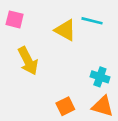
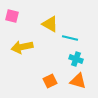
cyan line: (92, 21) -> (70, 38), moved
yellow arrow: (28, 61) -> (22, 47), turned 105

